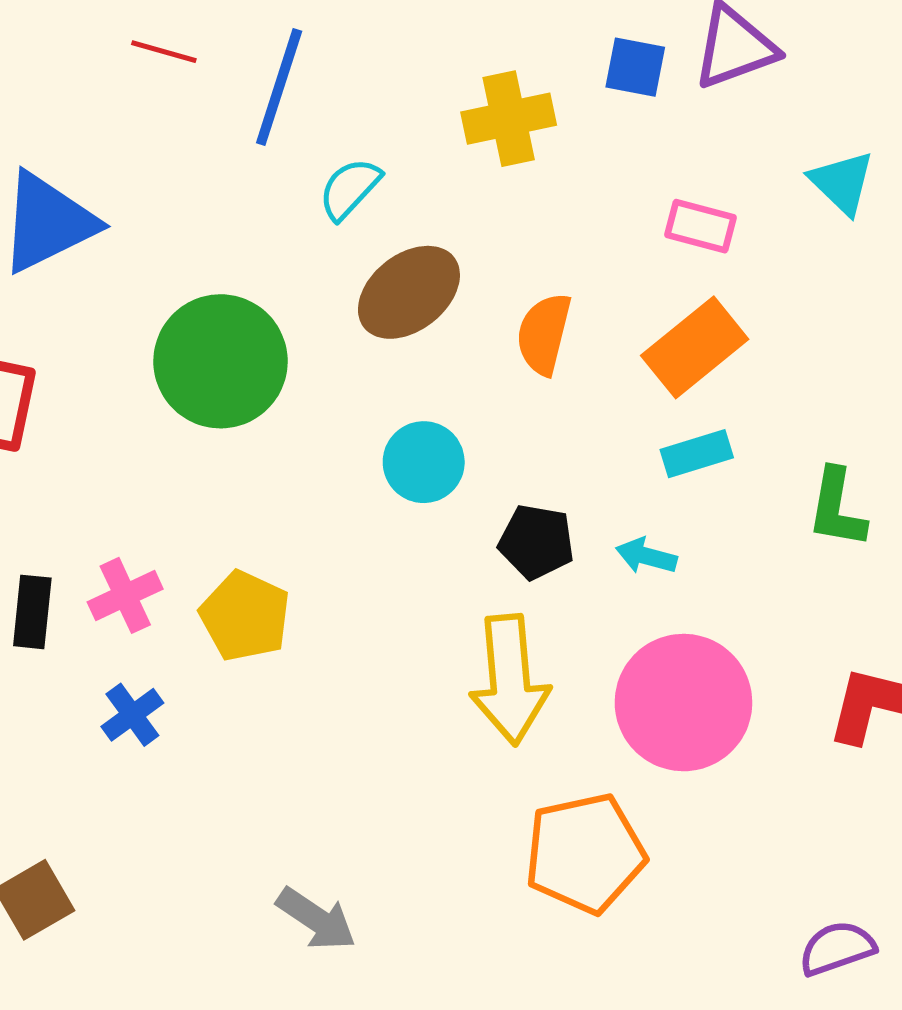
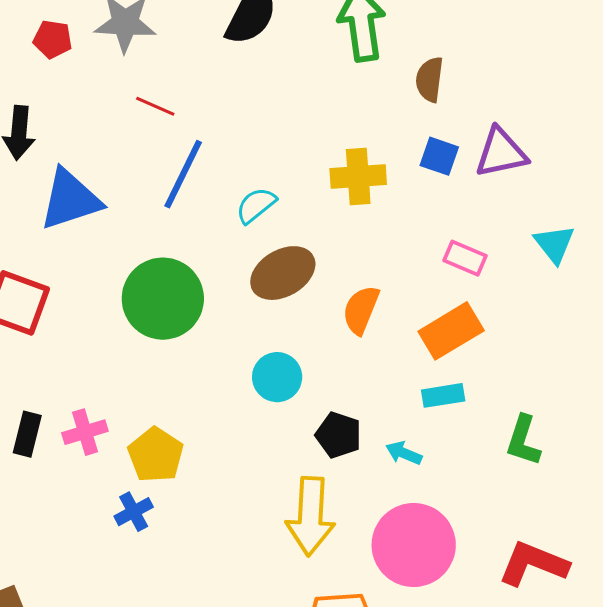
blue line: (279, 87) -> (183, 174), moved
blue cross: (132, 715) -> (134, 512), moved

